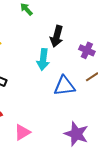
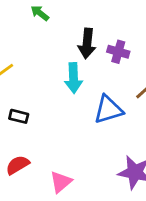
purple cross: (87, 50) -> (118, 52), moved

